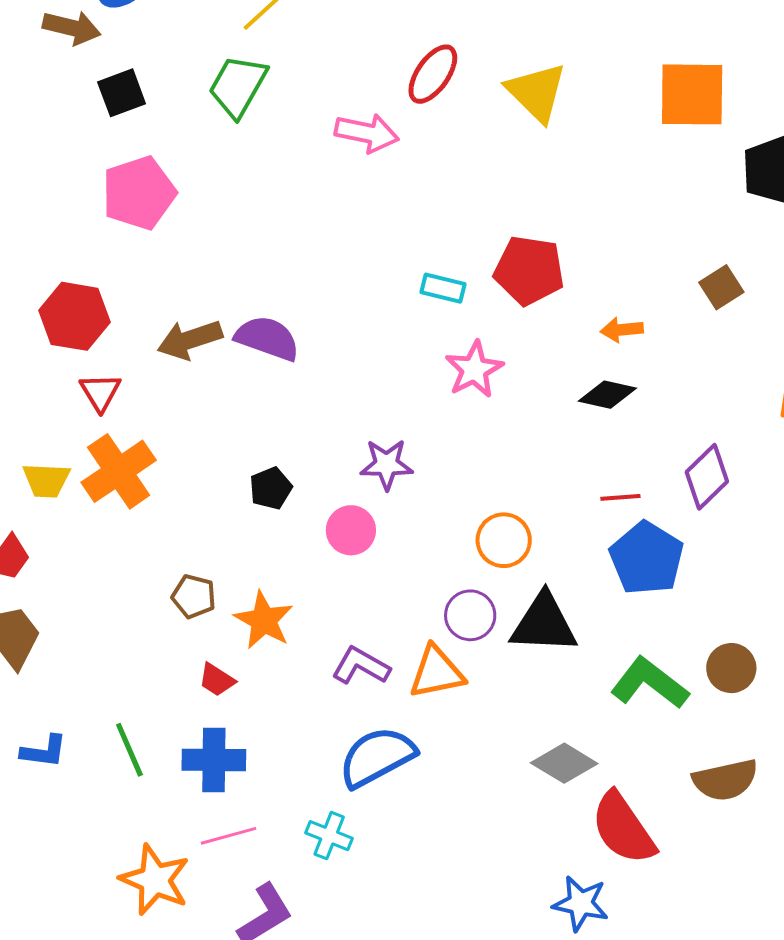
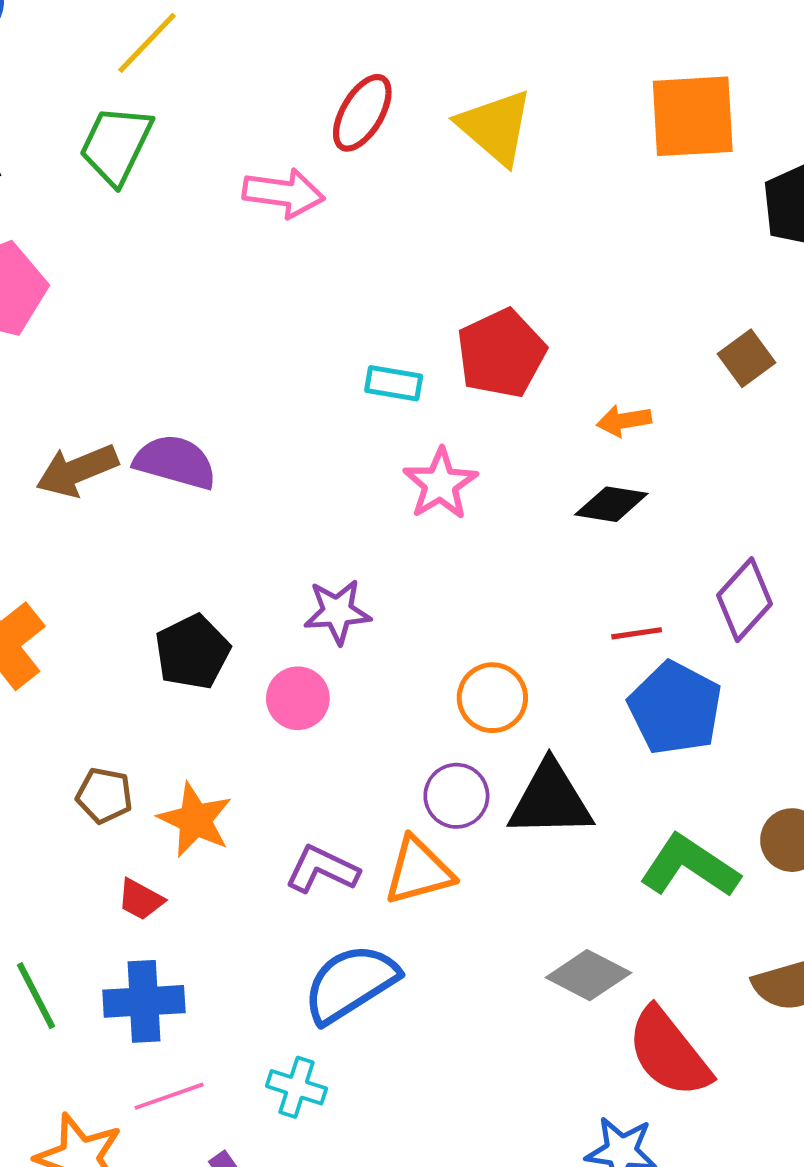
red pentagon: (529, 270) -> (501, 353), turned -30
black pentagon: (271, 488) -> (192, 652), size x1.4

